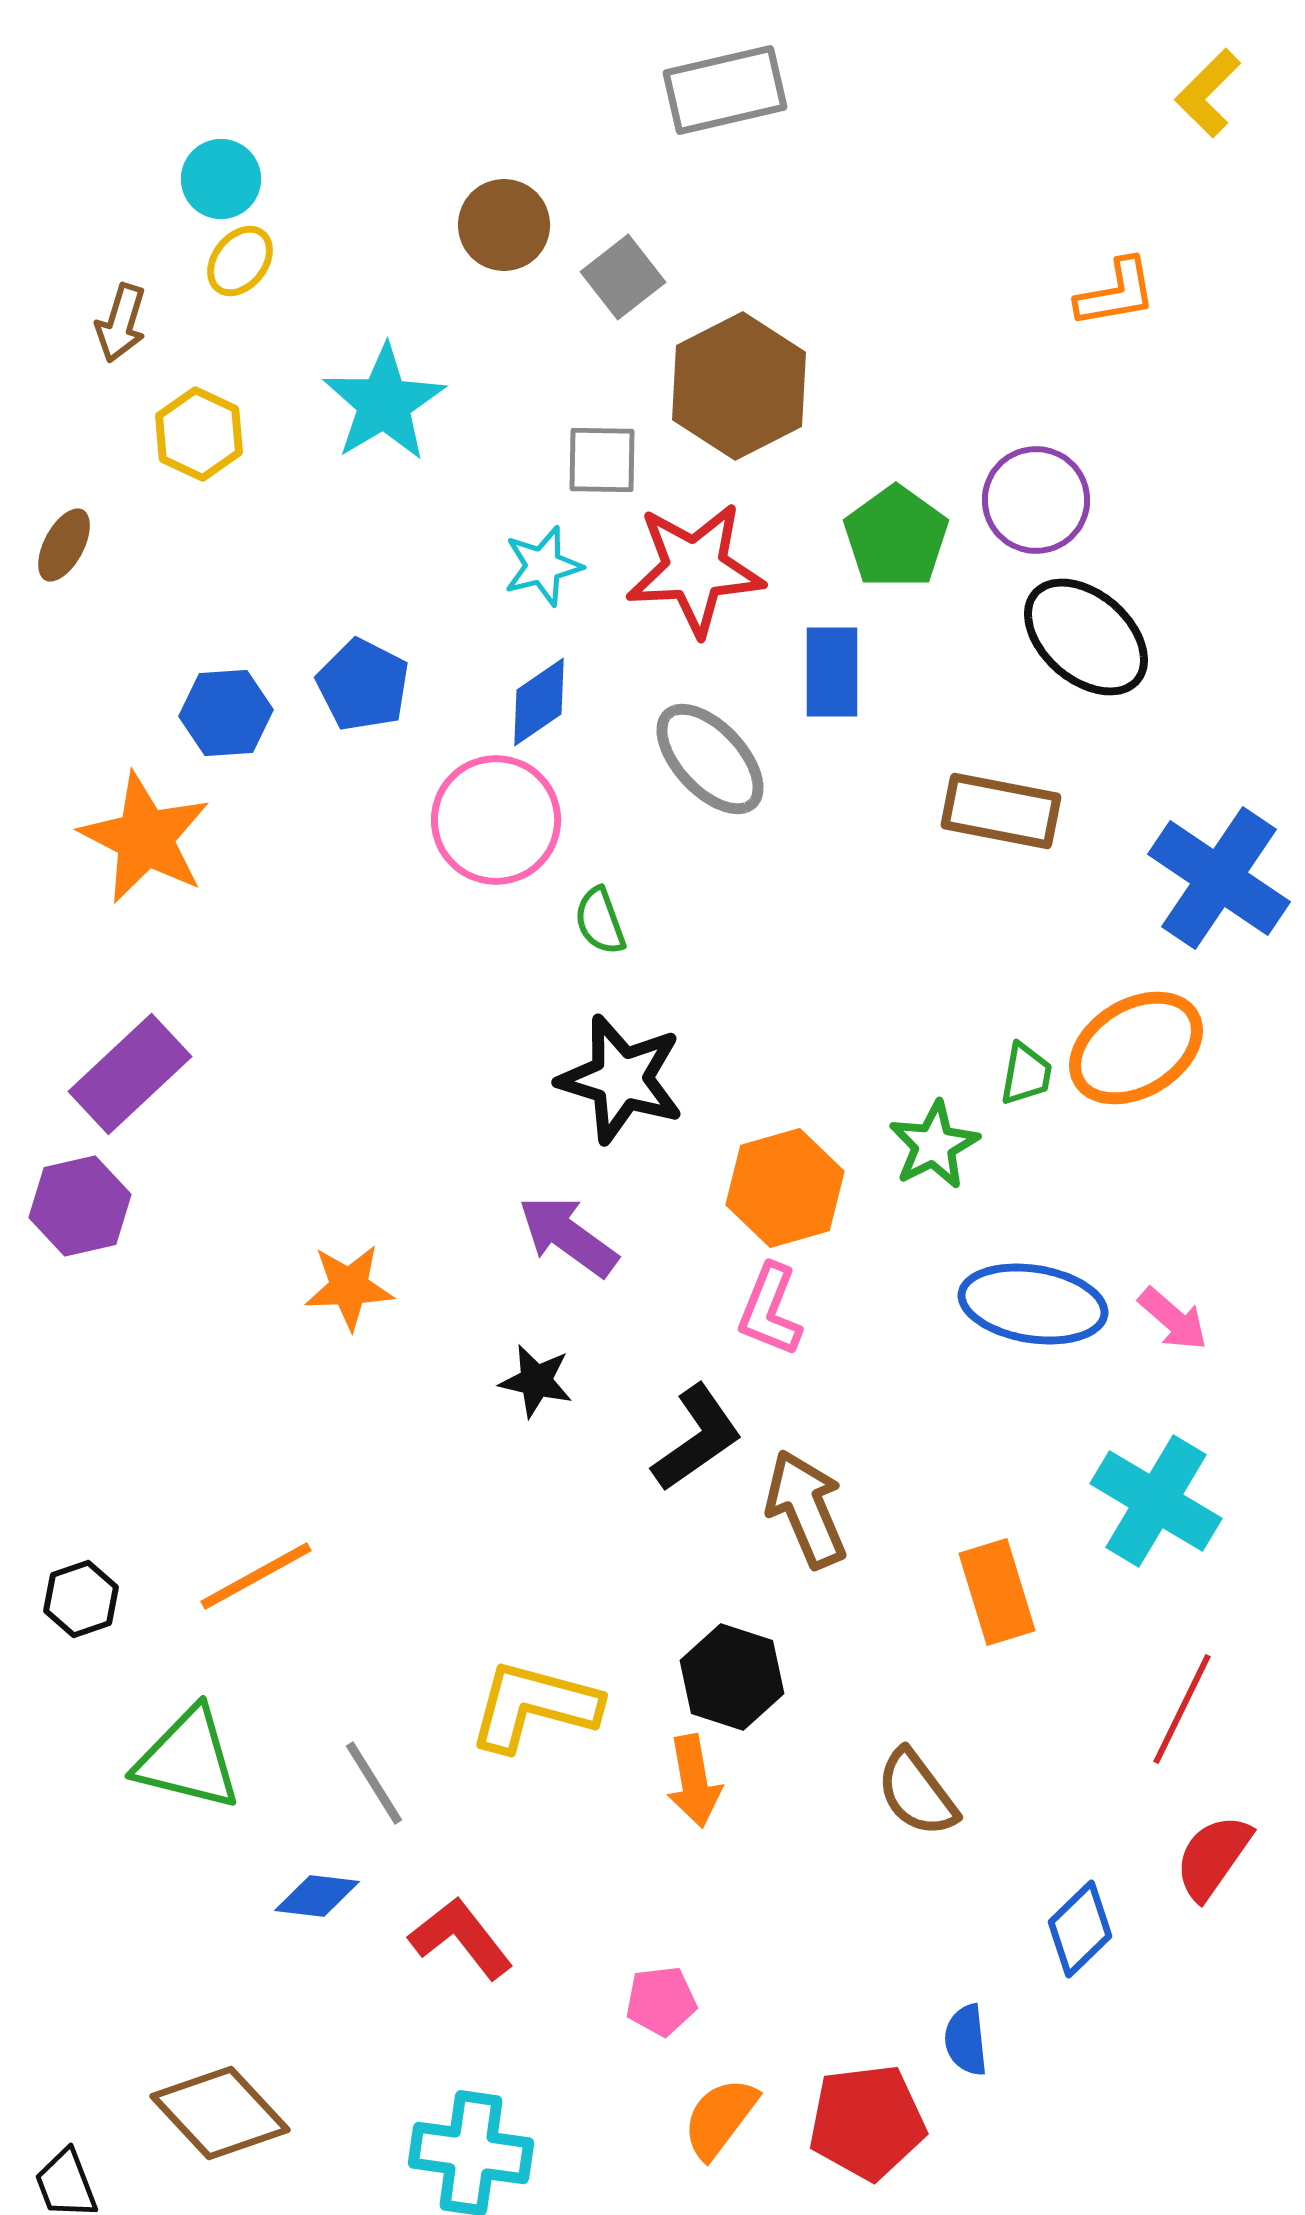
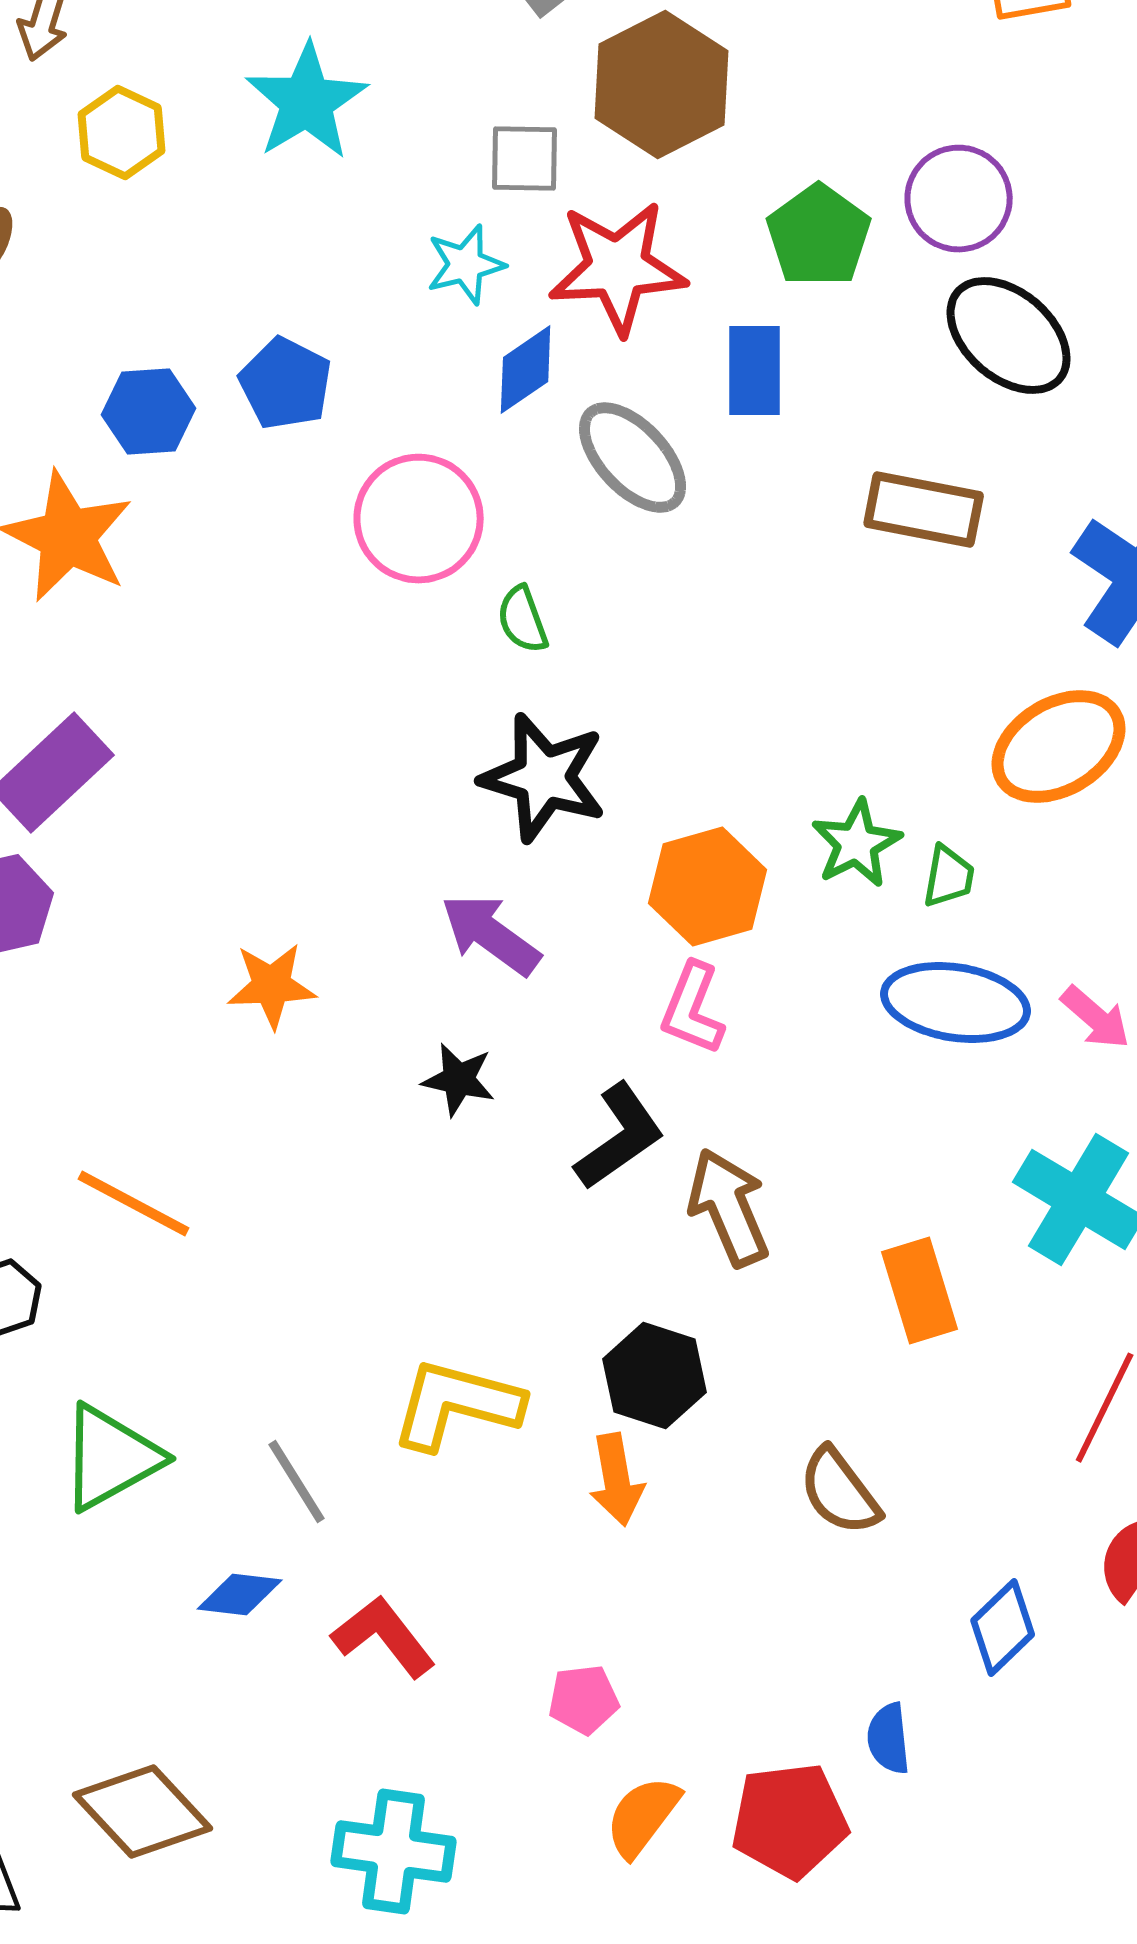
blue diamond: (539, 702) -> (526, 370), moved
green trapezoid: (1026, 1074) -> (949, 877), moved
orange line: (256, 1576) -> (134, 1204), moved, turned 57
green triangle: (188, 1759) -> (111, 1458), turned -43

